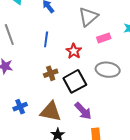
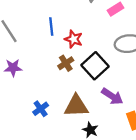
red star: (74, 51) -> (74, 39), moved

